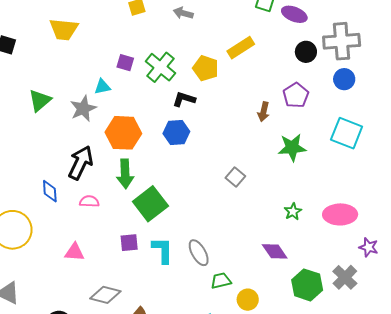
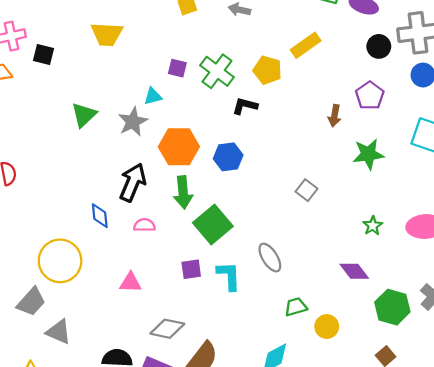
blue hexagon: (176, 133) -> (228, 157), moved
gray ellipse: (199, 253) -> (270, 258), moved

